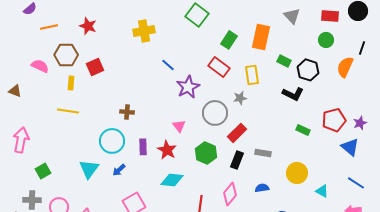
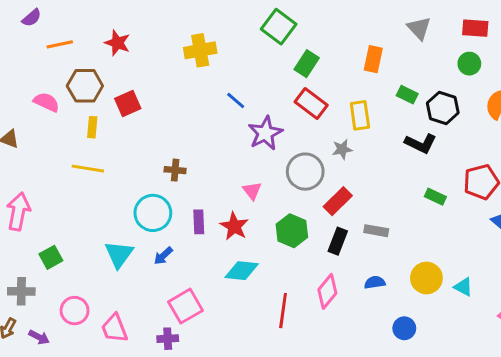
orange rectangle: (261, 37) -> (373, 59), size x0.7
green rectangle: (229, 40) -> (307, 64), moved
yellow circle: (297, 173) -> (426, 278), moved
gray cross: (32, 200) -> (21, 291), moved

